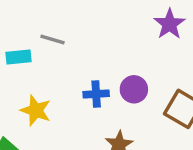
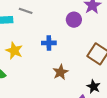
purple circle: (134, 89) -> (74, 20), moved

